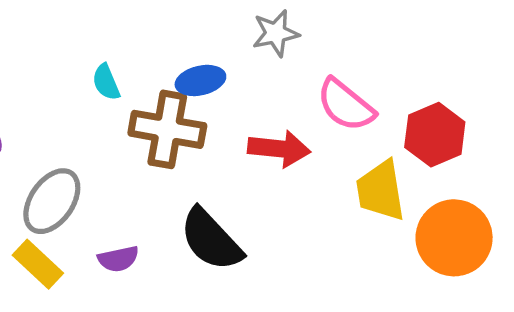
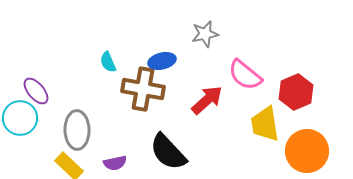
red arrow: (279, 149) -> (207, 100), turned -48
gray ellipse: (52, 201) -> (77, 130), turned -36

